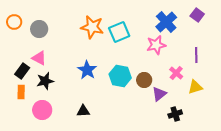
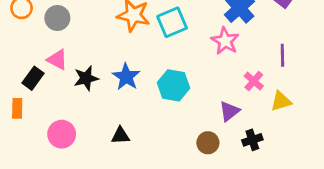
pink star: (156, 45) -> (225, 41), turned -30
brown circle: (144, 80) -> (208, 143), moved
black star: (45, 81) -> (86, 78), moved
orange rectangle: (21, 92) -> (17, 108), moved

